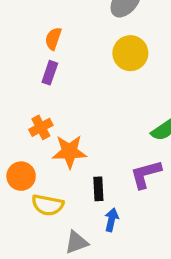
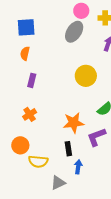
orange semicircle: (53, 39) -> (25, 53), moved
yellow circle: (130, 53) -> (86, 76), moved
orange star: (69, 152) -> (73, 123), moved

